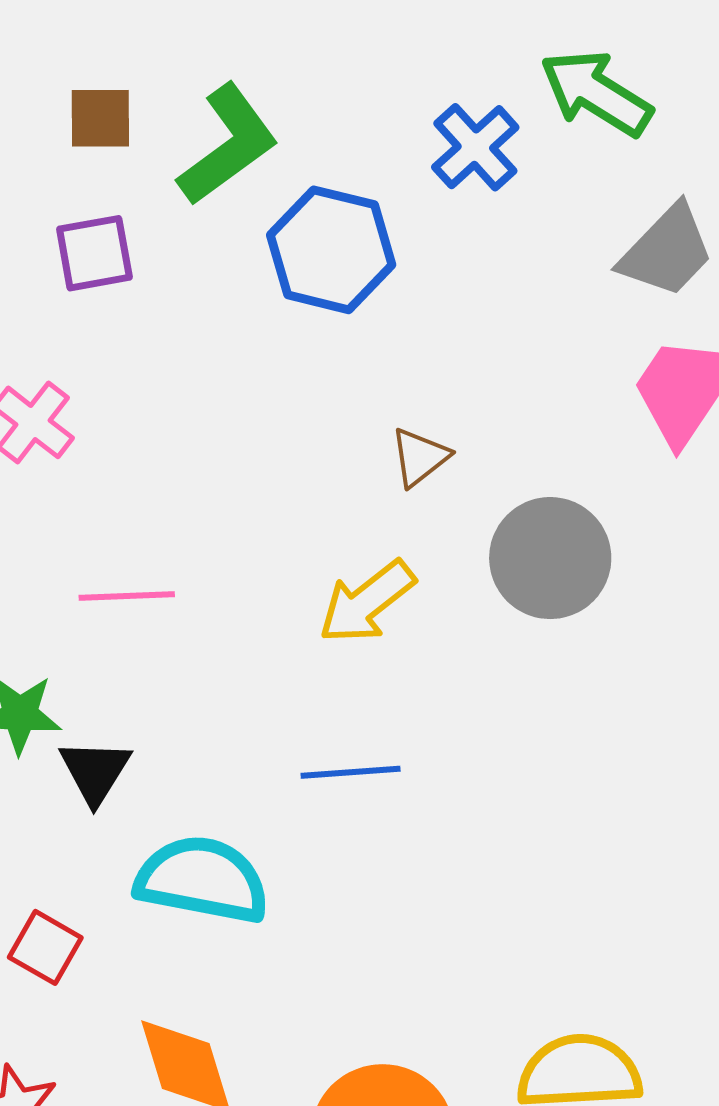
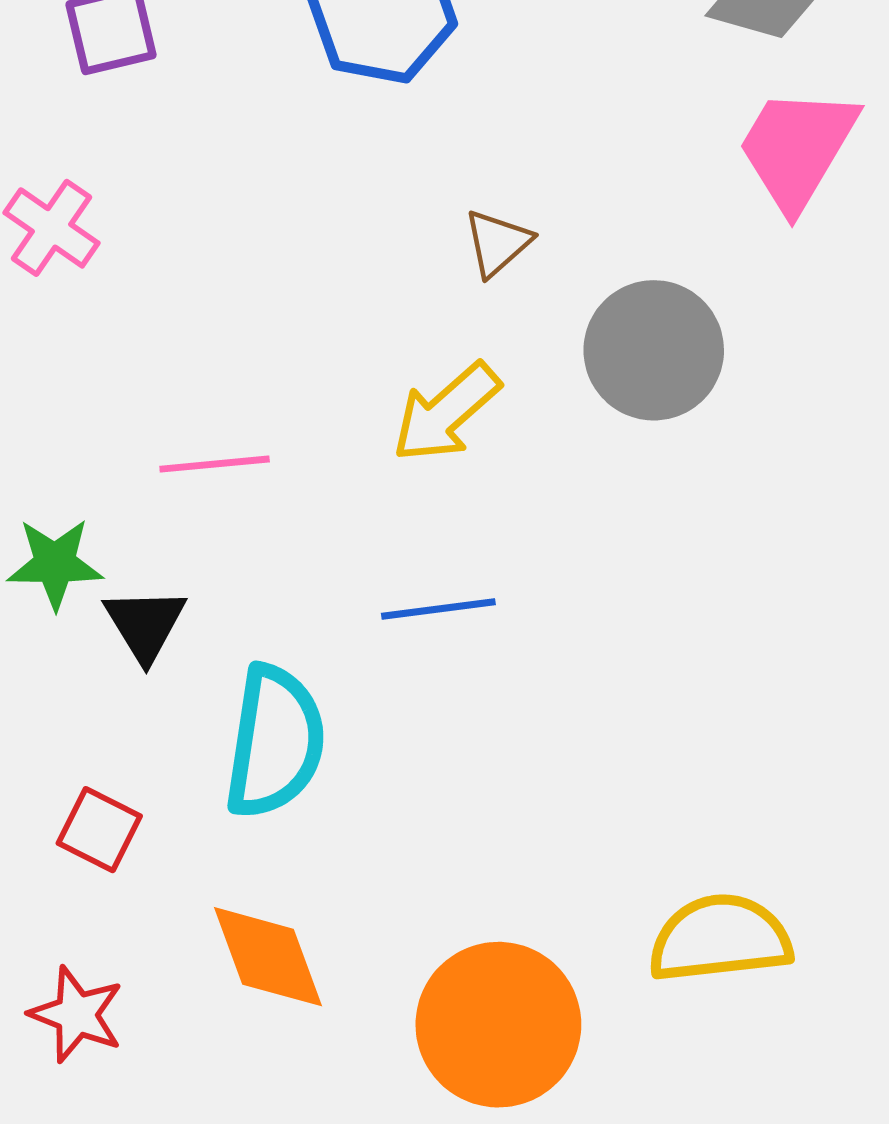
pink line: (127, 596) -> (215, 464), moved
cyan semicircle: (202, 880) -> (275, 742), turned 91

